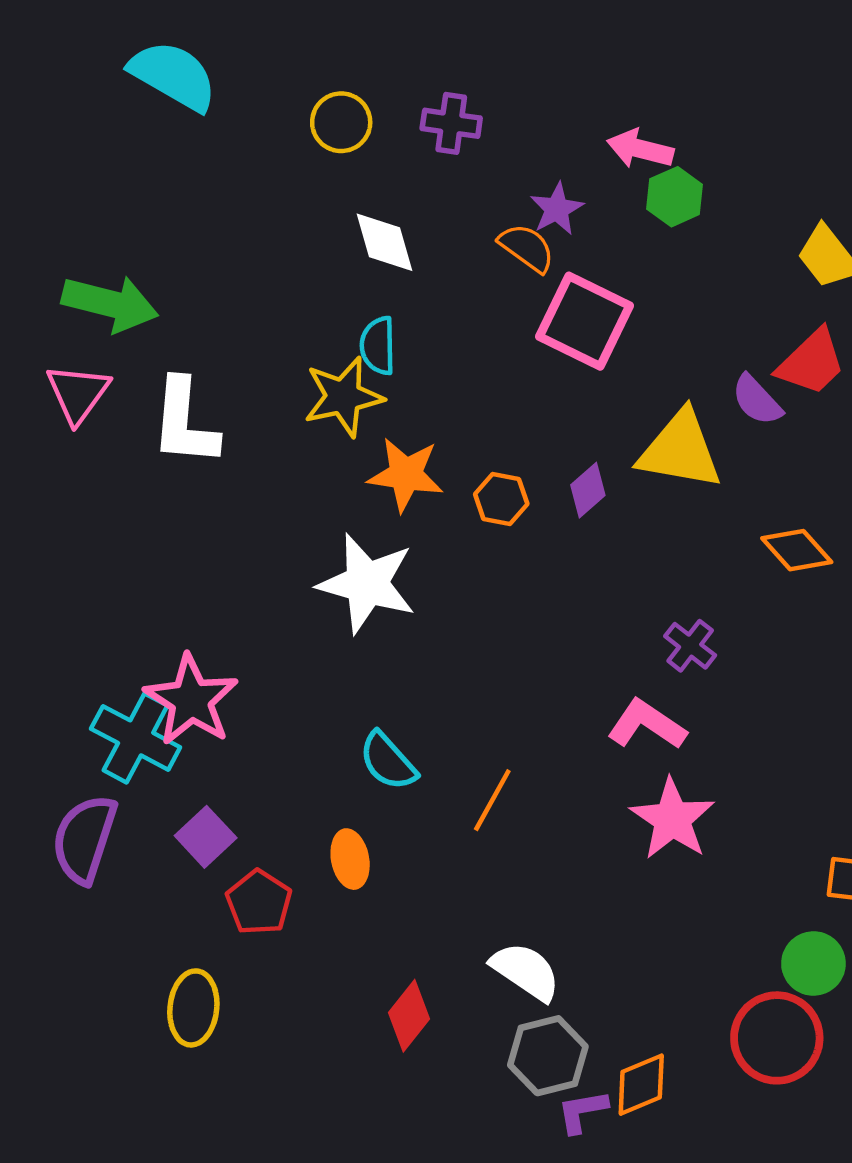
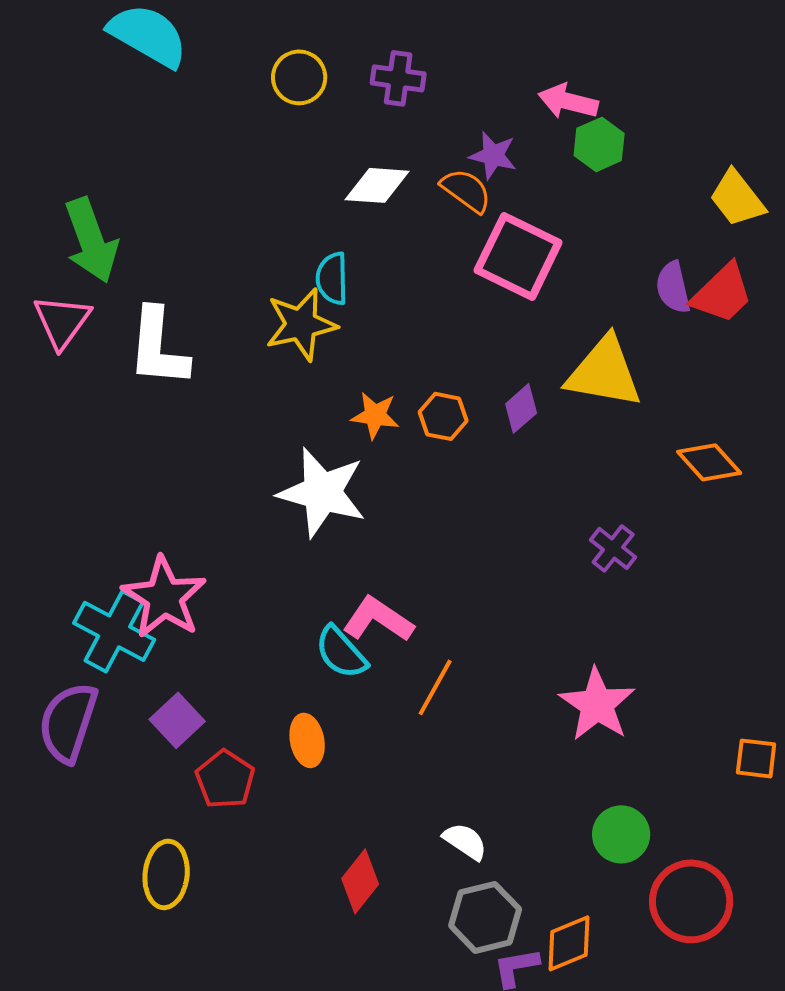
purple star: (557, 209) -> (493, 155), turned -30
white diamond: (385, 242) -> (377, 185), moved, turned -70
green arrow: (110, 303) -> (91, 240), turned 56
purple semicircle: (757, 400) -> (673, 287), moved, turned 30
orange star: (406, 475) -> (375, 415), moved, size x0.7
pink L-shape: (647, 725) -> (378, 619), moved
green circle: (813, 963) -> (621, 834), moved
white semicircle: (526, 971) -> (465, 841), size x0.7

